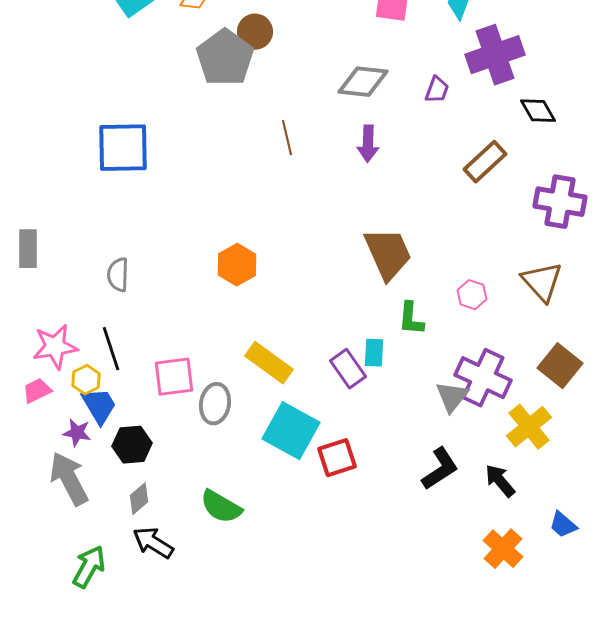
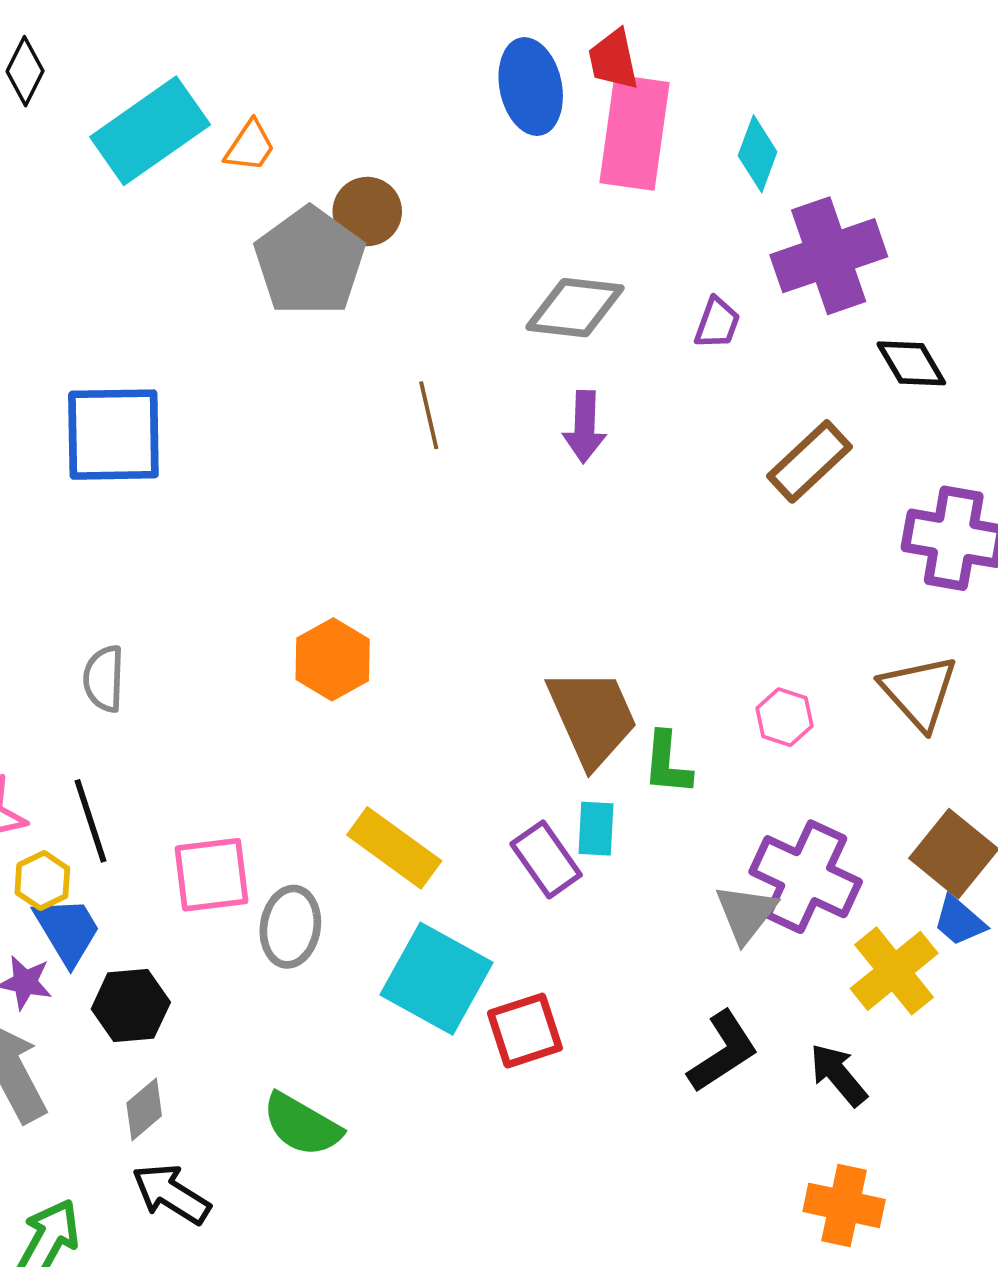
brown trapezoid: (388, 254) -> (592, 717), moved
blue trapezoid: (563, 525) -> (959, 921), moved
orange cross: (503, 549) -> (844, 1205), turned -30

